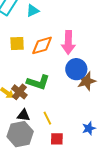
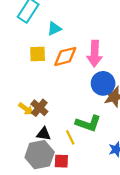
cyan triangle: (33, 11) -> (54, 29), moved
green L-shape: (38, 82) -> (88, 123), moved
red square: (57, 139) -> (61, 161), moved

